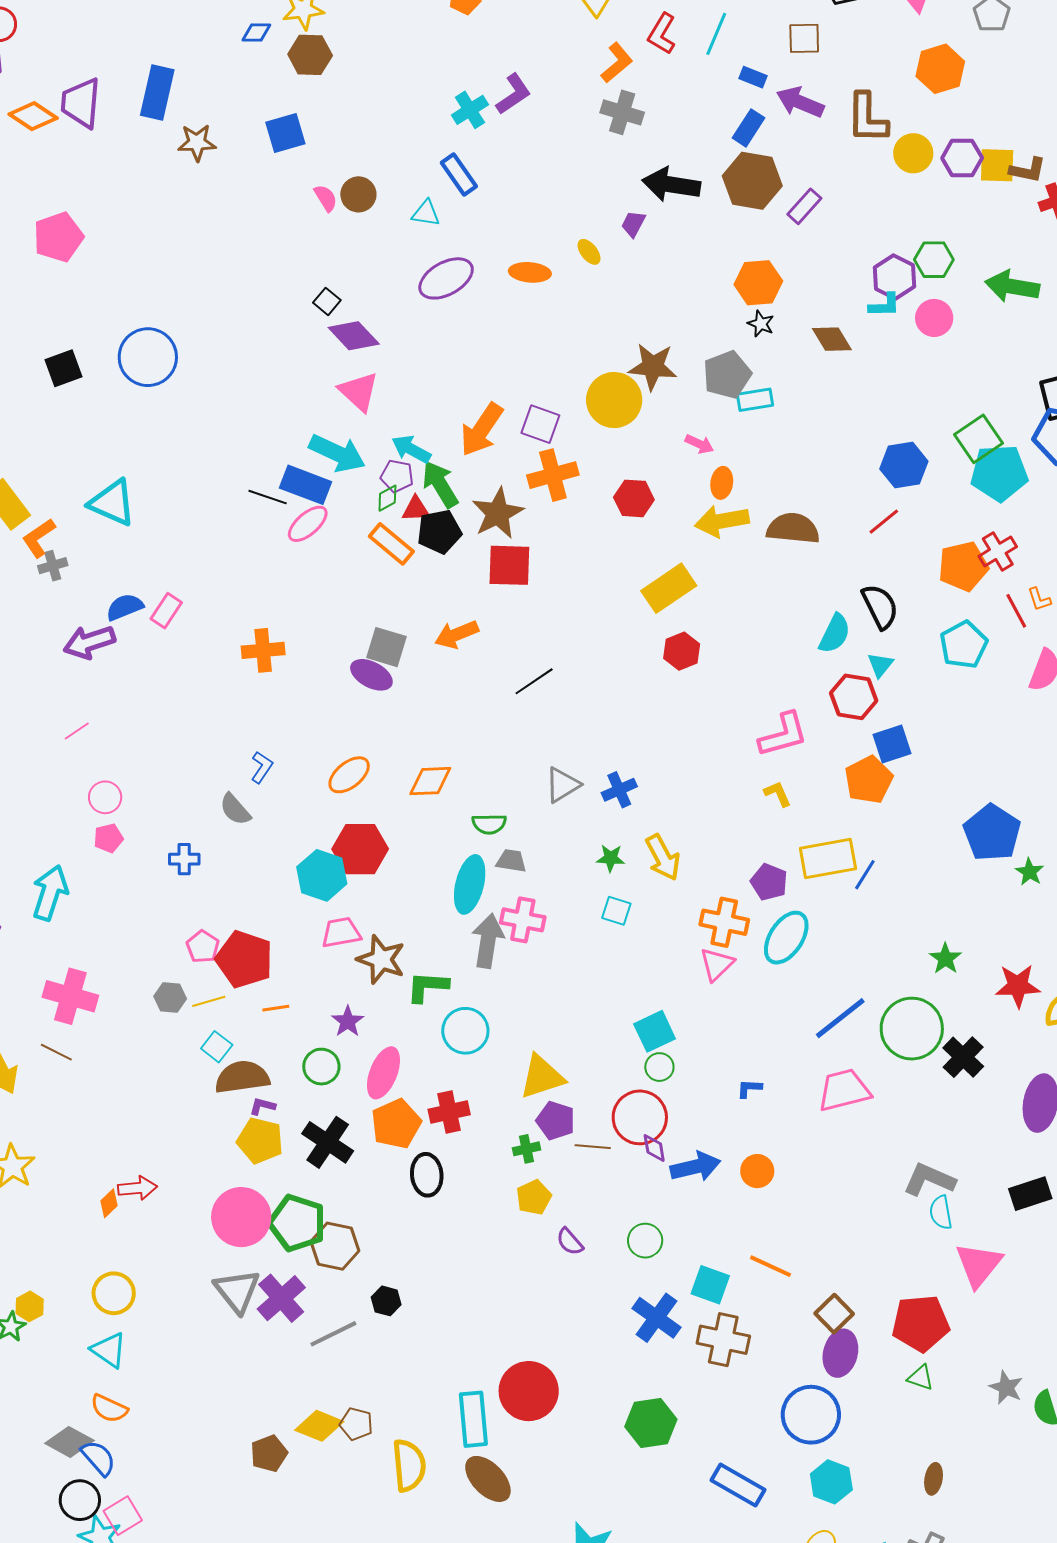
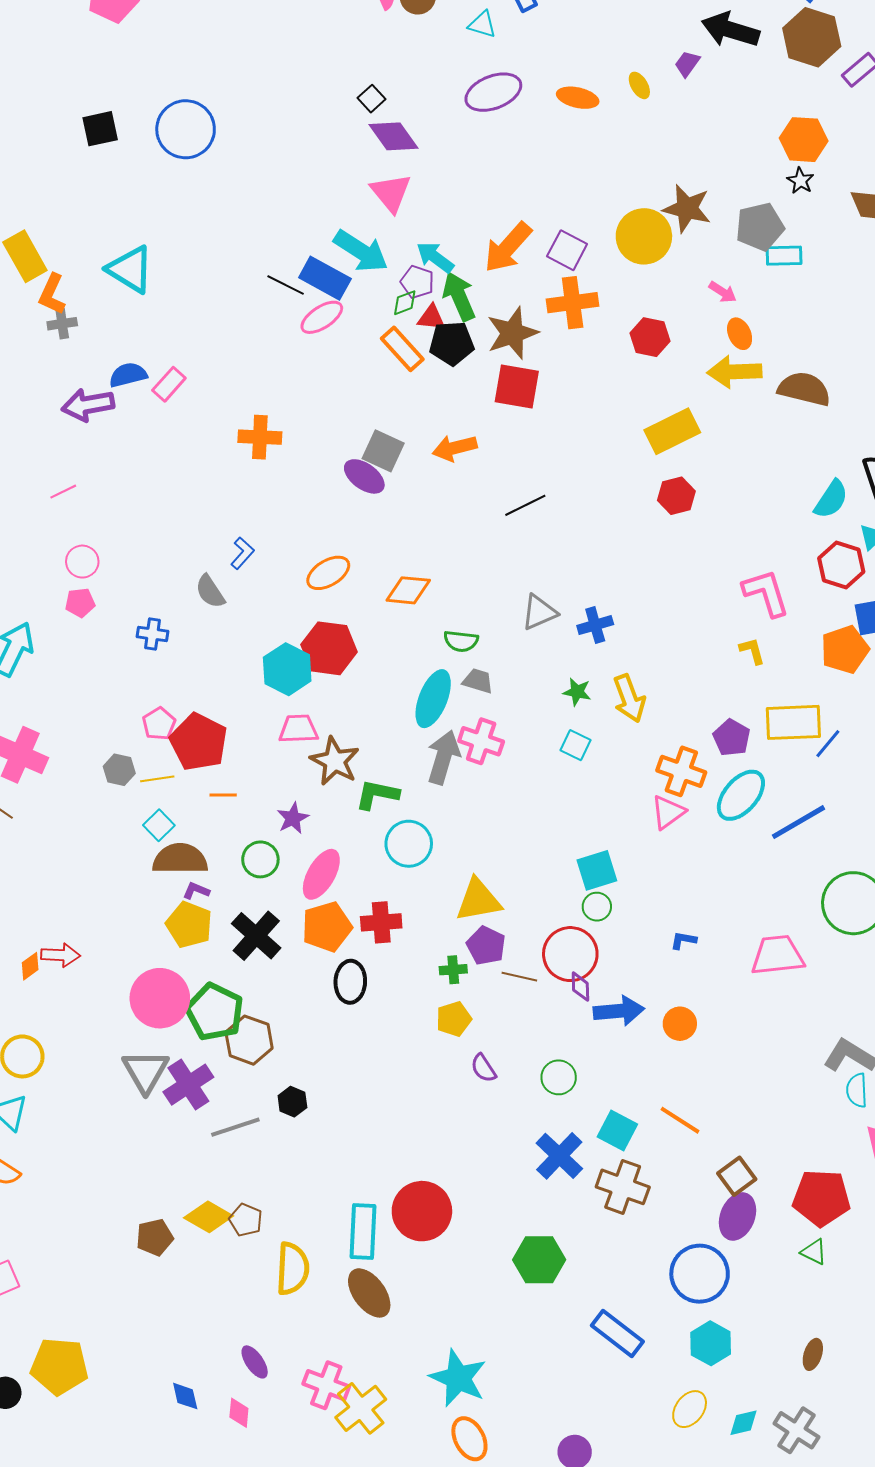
orange ellipse: (722, 483) -> (740, 334), turned -40
orange L-shape: (39, 538) -> (52, 294), turned -39
pink L-shape: (783, 735) -> (766, 593), turned -100
blue line: (840, 1018) -> (798, 822), moved

